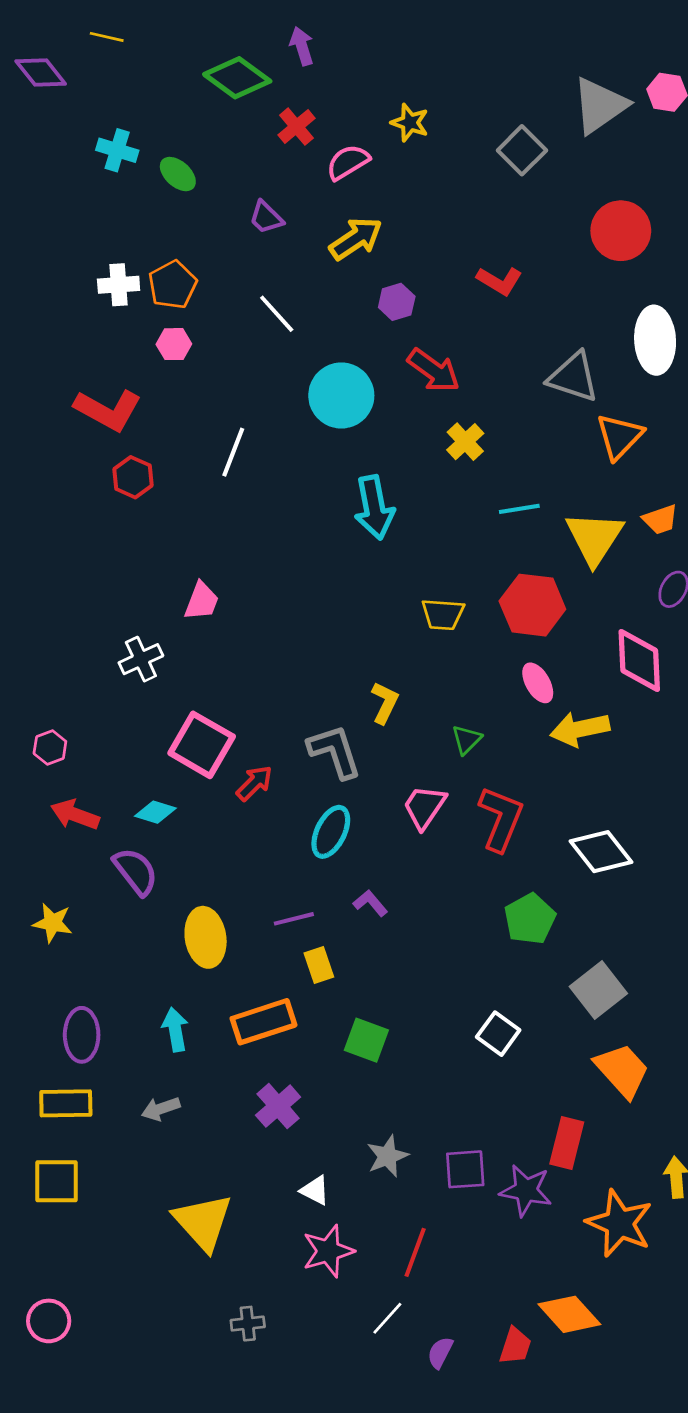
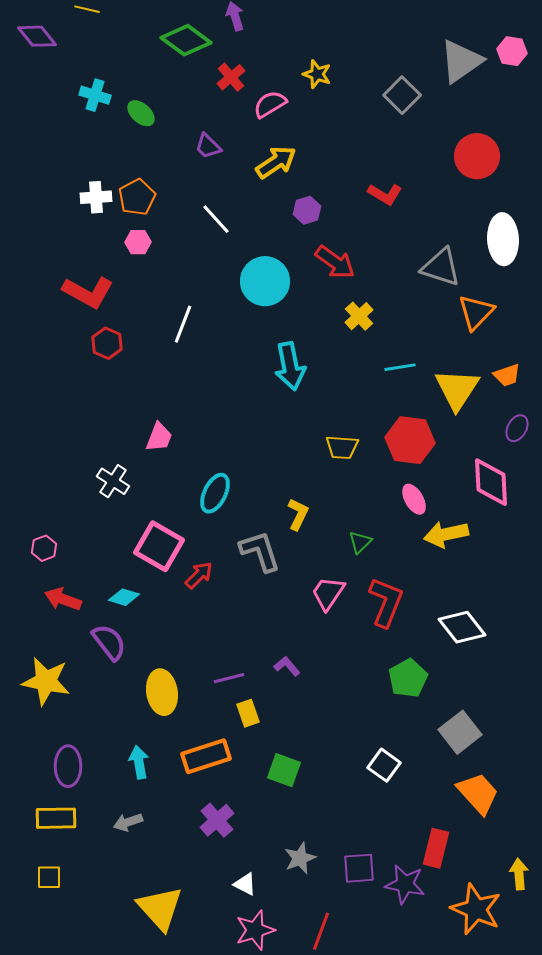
white cross: (141, 659) -> (113, 481), turned -32
cyan ellipse: (331, 832) -> (215, 493), moved
yellow star: (53, 923) -> (46, 681), size x1.6
yellow square: (57, 1181) -> (49, 877), size x0.7

